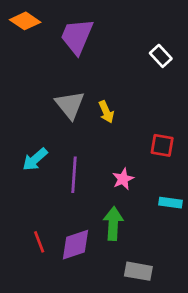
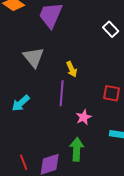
gray triangle: (70, 105) -> (34, 57), moved
purple line: (74, 175) -> (62, 93), moved

